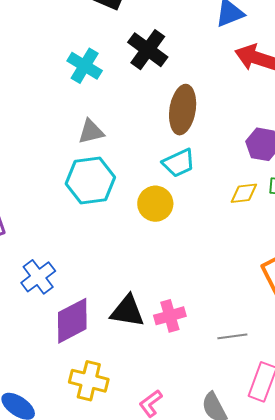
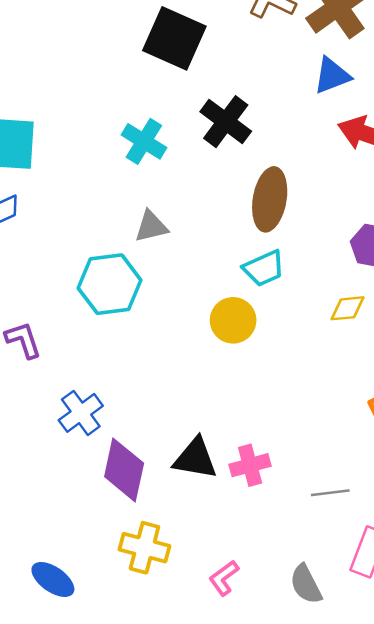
cyan hexagon: (90, 180) -> (110, 284), moved
purple diamond: (72, 321) -> (124, 470), turned -51

